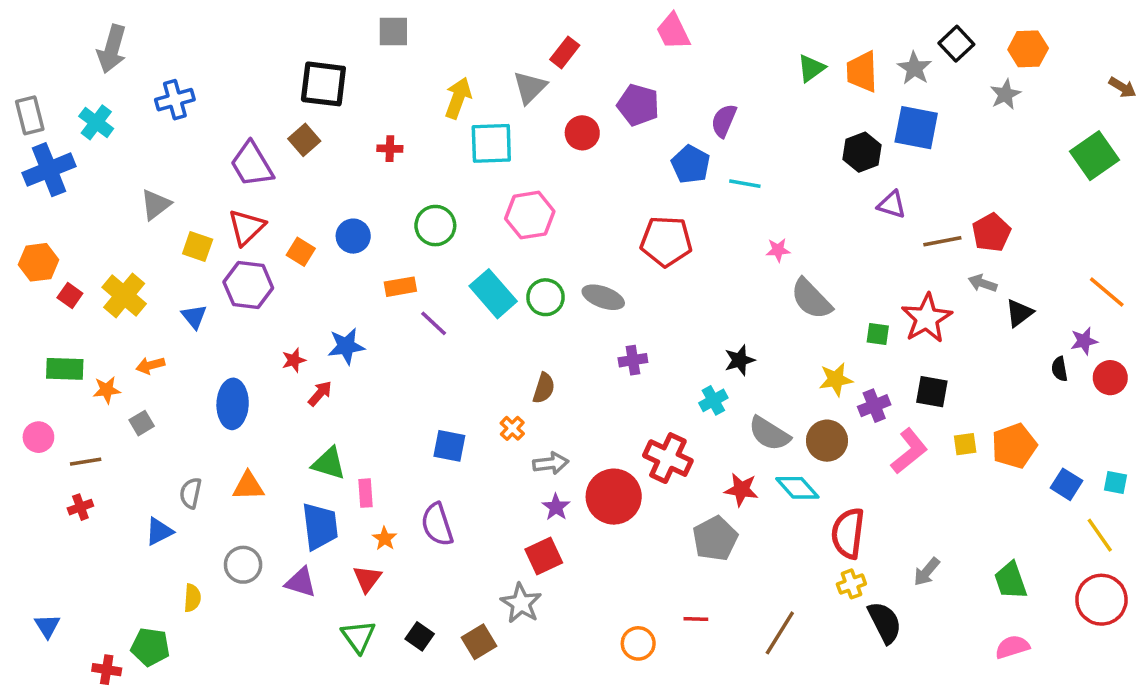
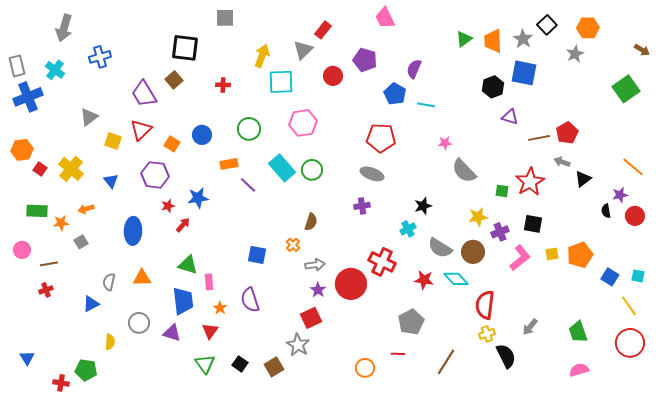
purple hexagon: (248, 285) -> (155, 175), moved
gray ellipse: (603, 297) -> (372, 174), moved
gray pentagon: (715, 539) -> (411, 322), moved

